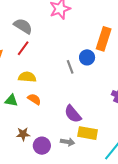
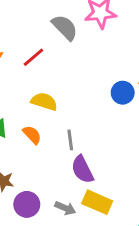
gray semicircle: (23, 26) -> (65, 27), moved
gray line: (70, 67) -> (70, 140), moved
yellow semicircle: (27, 77) -> (44, 102), moved

